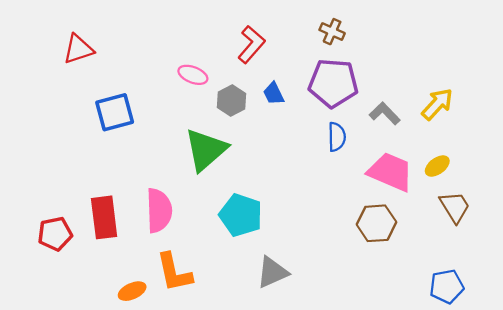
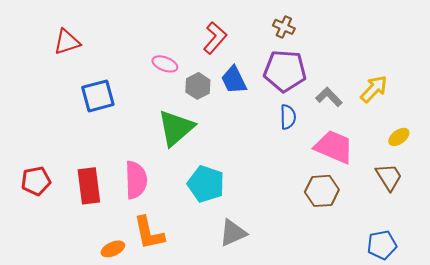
blue trapezoid: (274, 94) -> (234, 80), size x1.4
yellow ellipse: (437, 166) -> (399, 137), moved
red pentagon: (55, 234) -> (36, 181), moved

